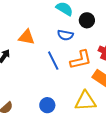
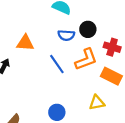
black circle: (87, 20) -> (88, 29), moved
yellow triangle: (85, 101) -> (97, 103), size x0.7

